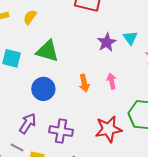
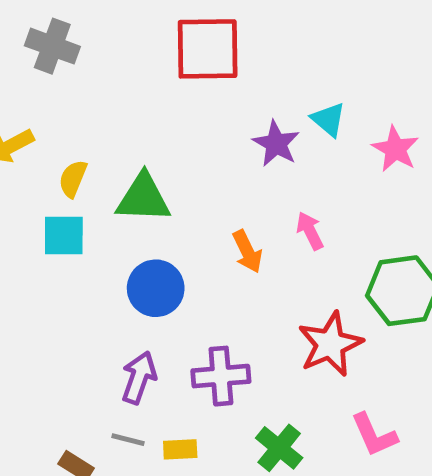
yellow semicircle: (30, 17) -> (73, 179), moved

